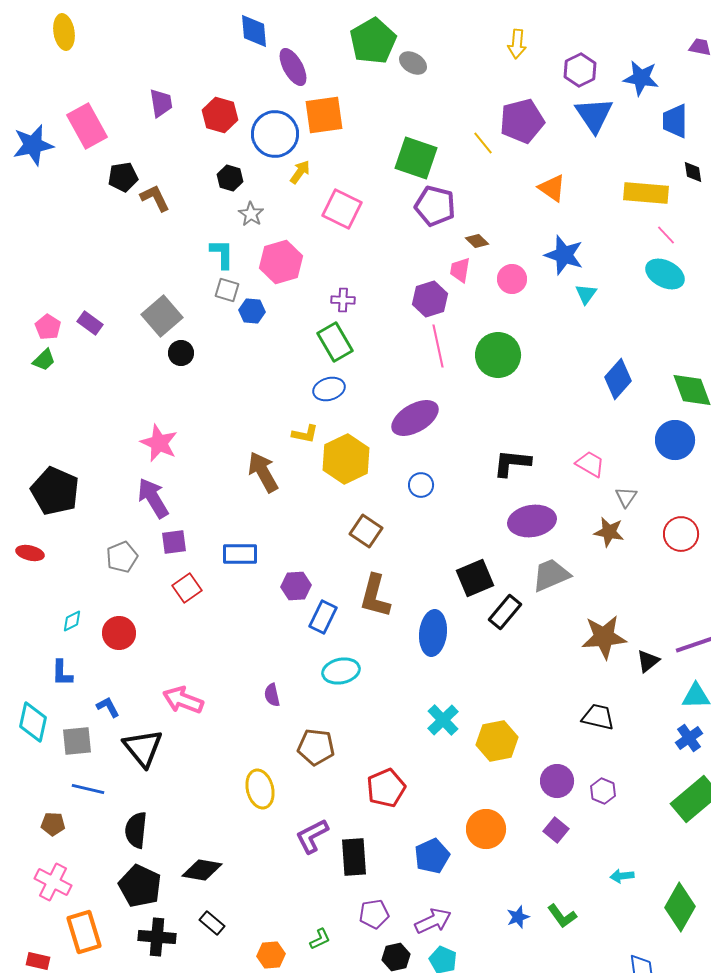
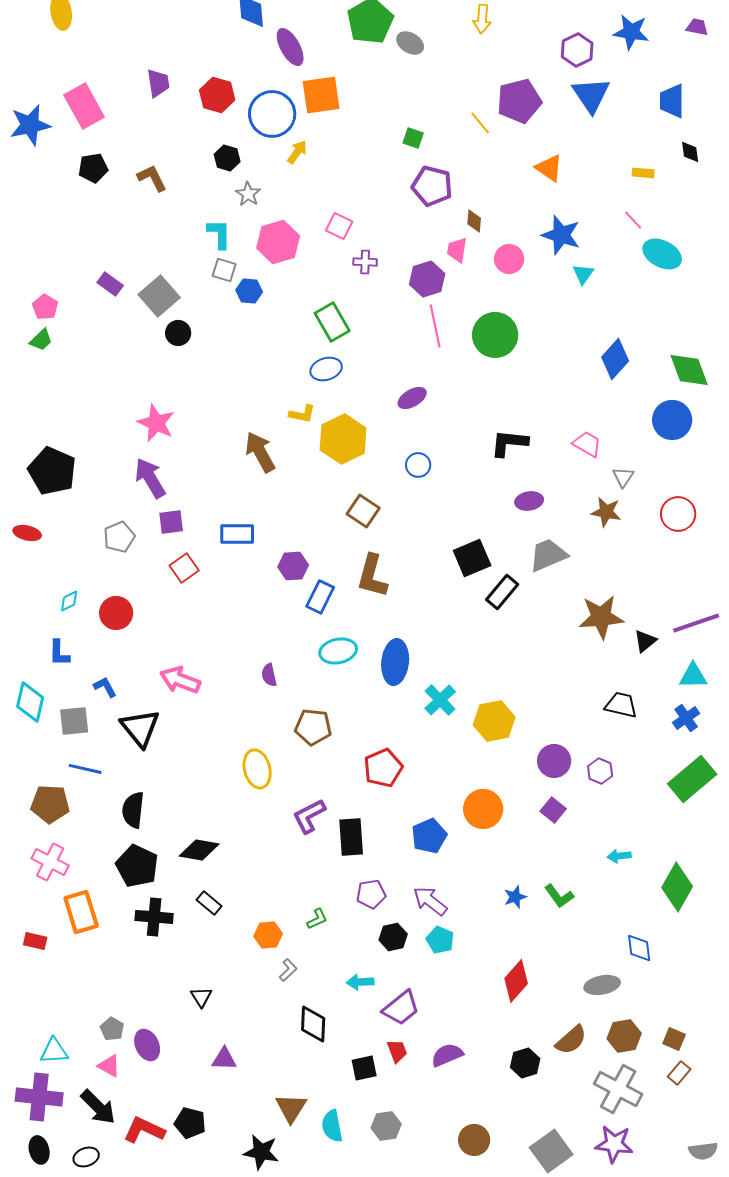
yellow arrow: (517, 44) -> (482, 19), moved
blue star: (641, 78) -> (631, 32), moved
green square: (416, 158) -> (413, 138), size x0.5
black pentagon: (123, 177) -> (93, 168), moved
yellow rectangle: (646, 193) -> (643, 173), size x0.5
pink square: (342, 209) -> (339, 226), moved, size x0.7
pink line: (666, 235) -> (633, 220), moved
brown diamond: (477, 241) -> (474, 221), turned 50
purple cross: (343, 300) -> (365, 262), moved
purple rectangle: (90, 323) -> (110, 284), moved
purple ellipse: (415, 418) -> (412, 398), size x0.6
purple ellipse: (532, 521) -> (529, 501), size x0.6
blue ellipse: (433, 633) -> (395, 662), moved
black trapezoid: (598, 717) -> (621, 705), moved
brown pentagon: (53, 824) -> (50, 804), size x1.6
purple arrow: (433, 921) -> (430, 901), turned -117

